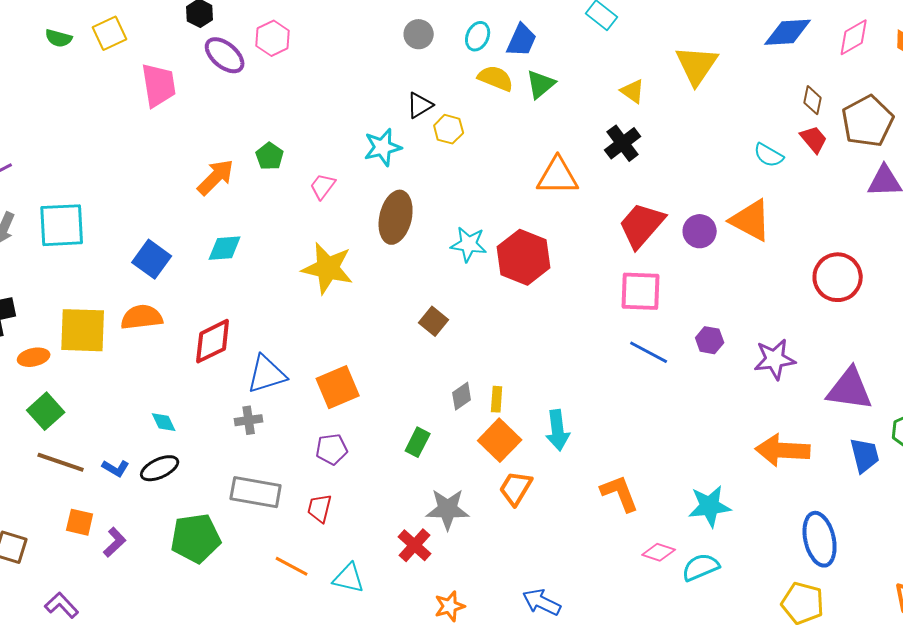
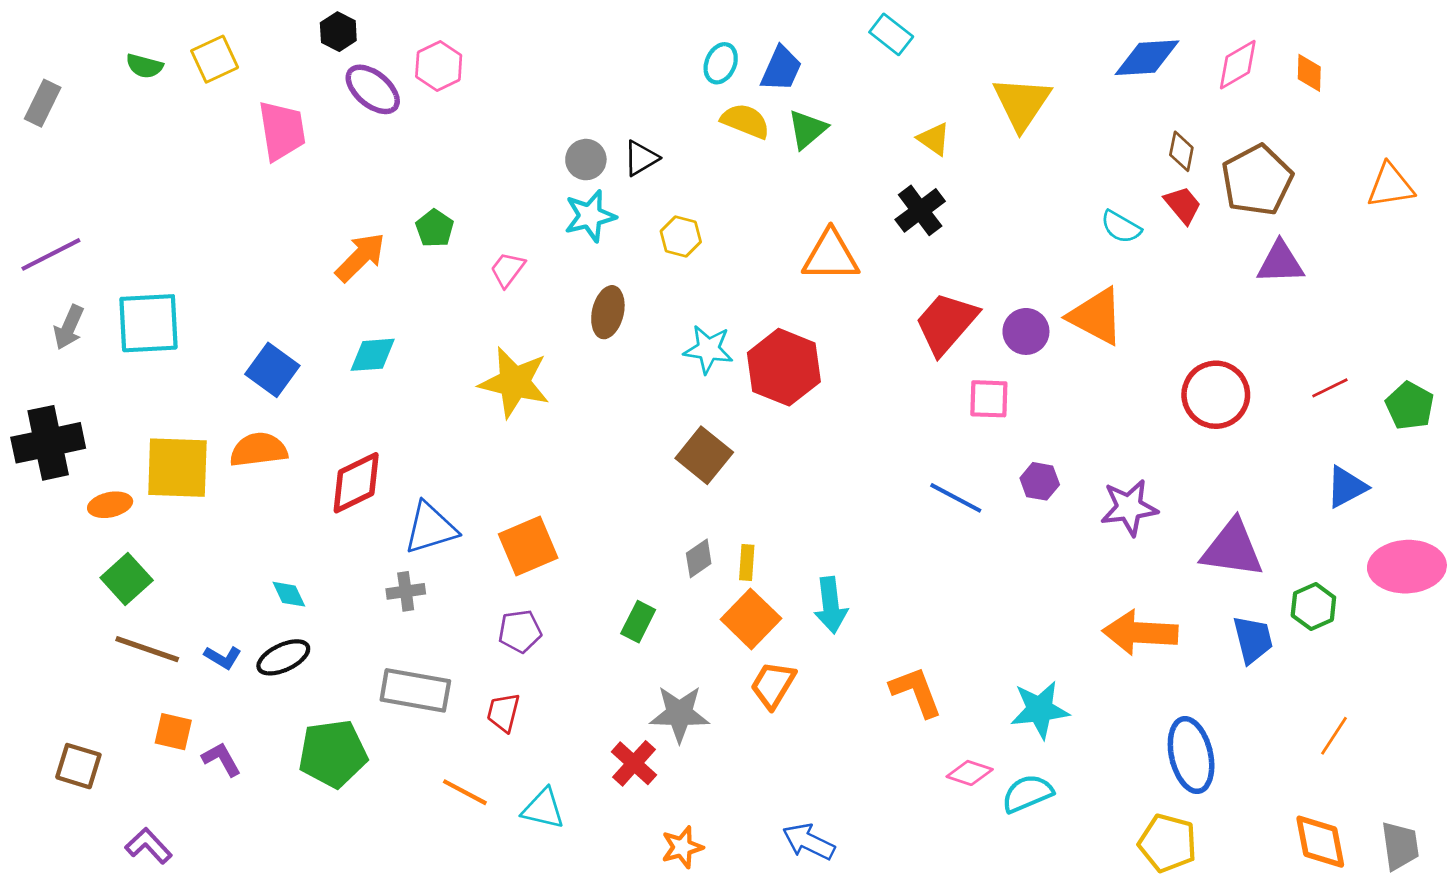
gray circle: (419, 34) -> (586, 160), moved
yellow hexagon: (449, 129) -> (681, 237), moved
brown ellipse: (396, 217) -> (608, 312), size x0.7
pink square: (641, 291) -> (989, 399), moved, size x0.7
brown square: (434, 321) -> (704, 455), moved, size x1.4
purple L-shape: (115, 542) -> (221, 759), turned -76

